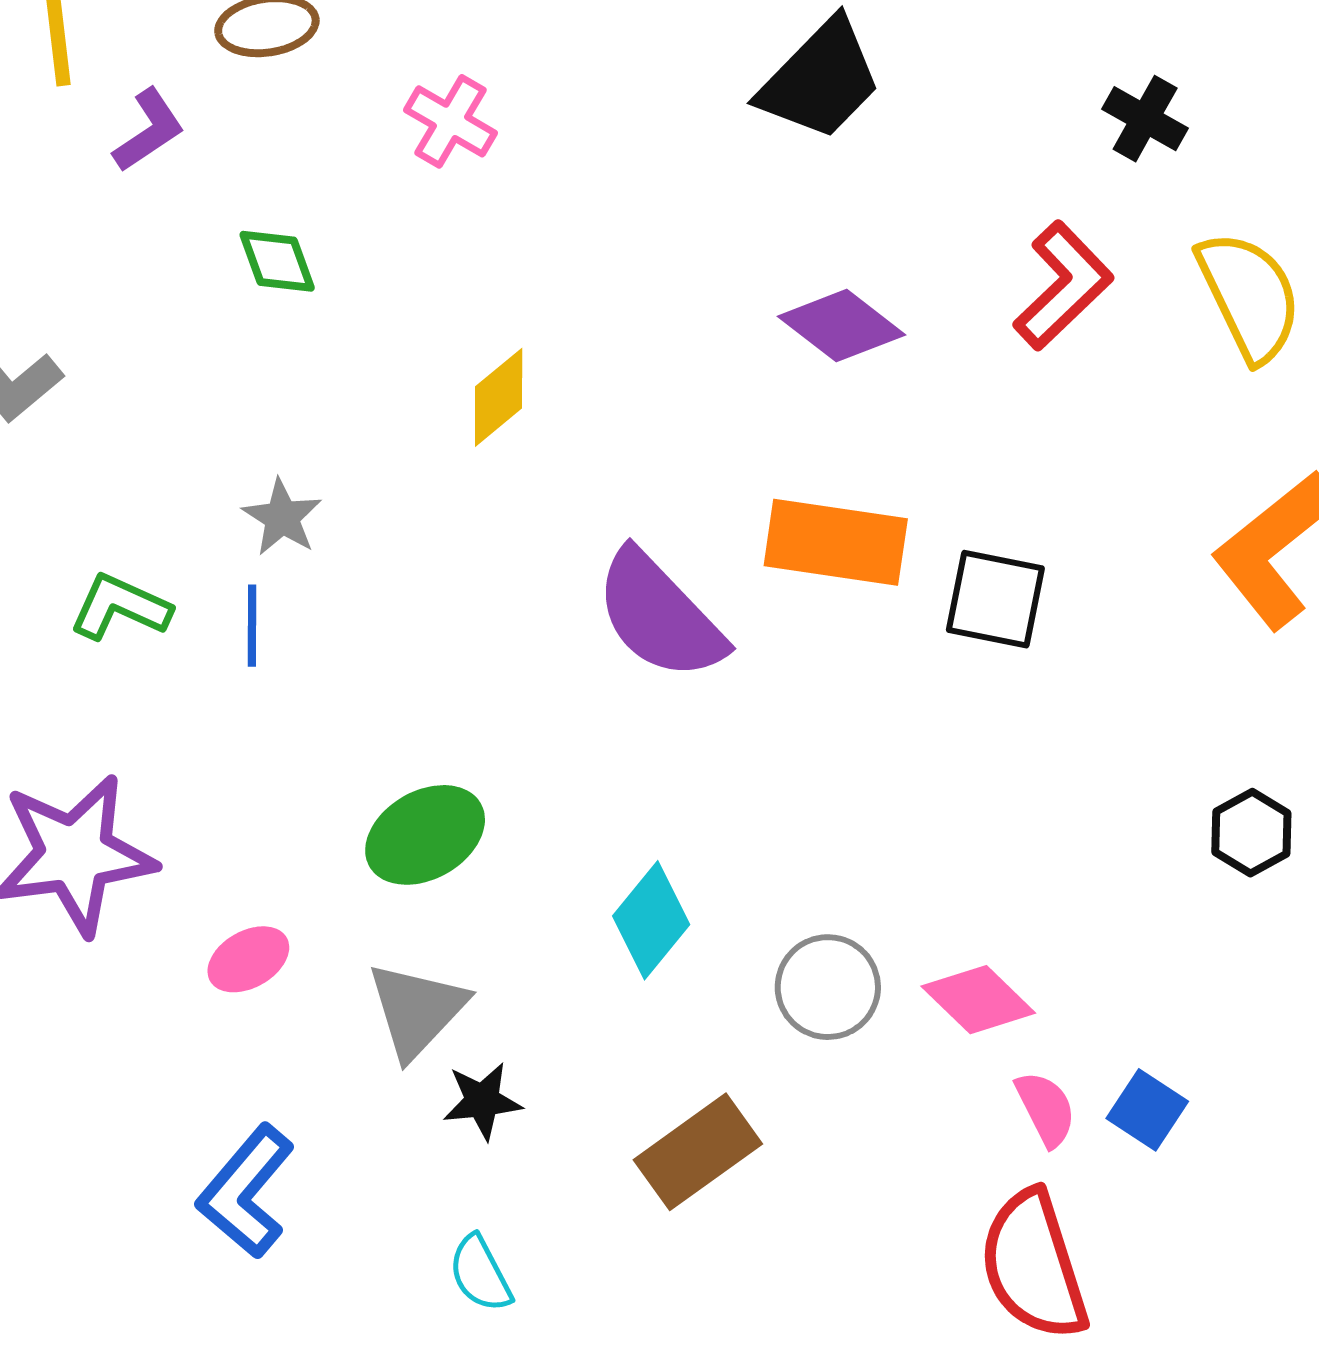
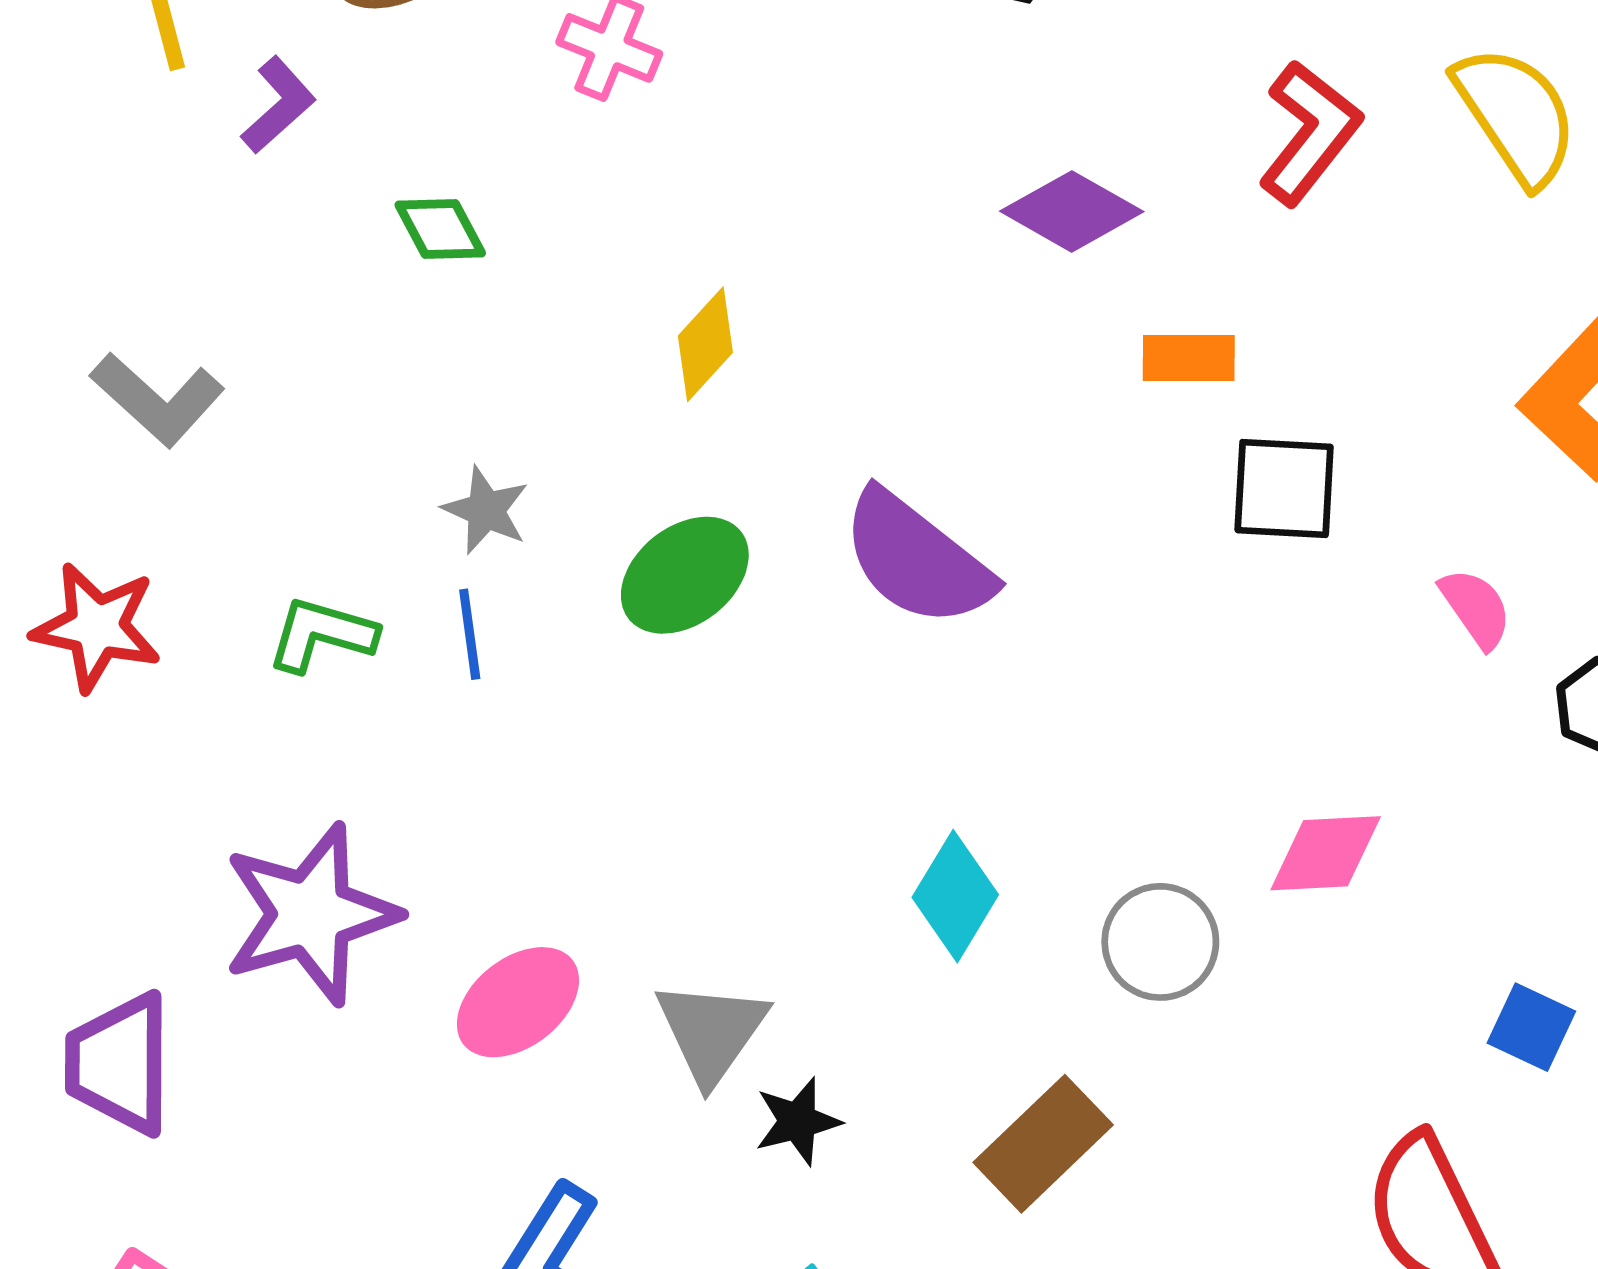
orange rectangle: (836, 542) -> (1189, 358), moved, size x0.6
green ellipse: (425, 835) -> (685, 575), moved
pink ellipse: (248, 959) -> (518, 1002), size x1.4
pink diamond: (978, 1000) -> (1326, 853), moved, turned -39
pink semicircle: (1046, 1109) -> (1476, 608), moved

